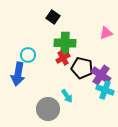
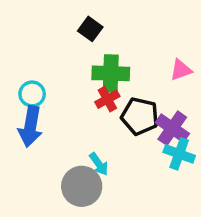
pink triangle: (106, 33) -> (181, 70), moved
cyan circle: (28, 55) -> (32, 94), moved
cyan arrow: (67, 96) -> (99, 164), moved

